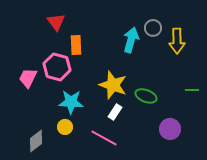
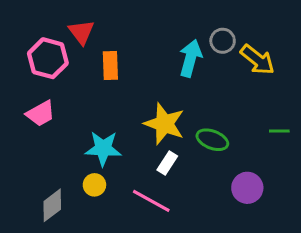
yellow arrow: (177, 41) -> (257, 60), turned -50
pink hexagon: (57, 67) -> (48, 58), moved
pink trapezoid: (28, 78) -> (41, 114), turned -145

